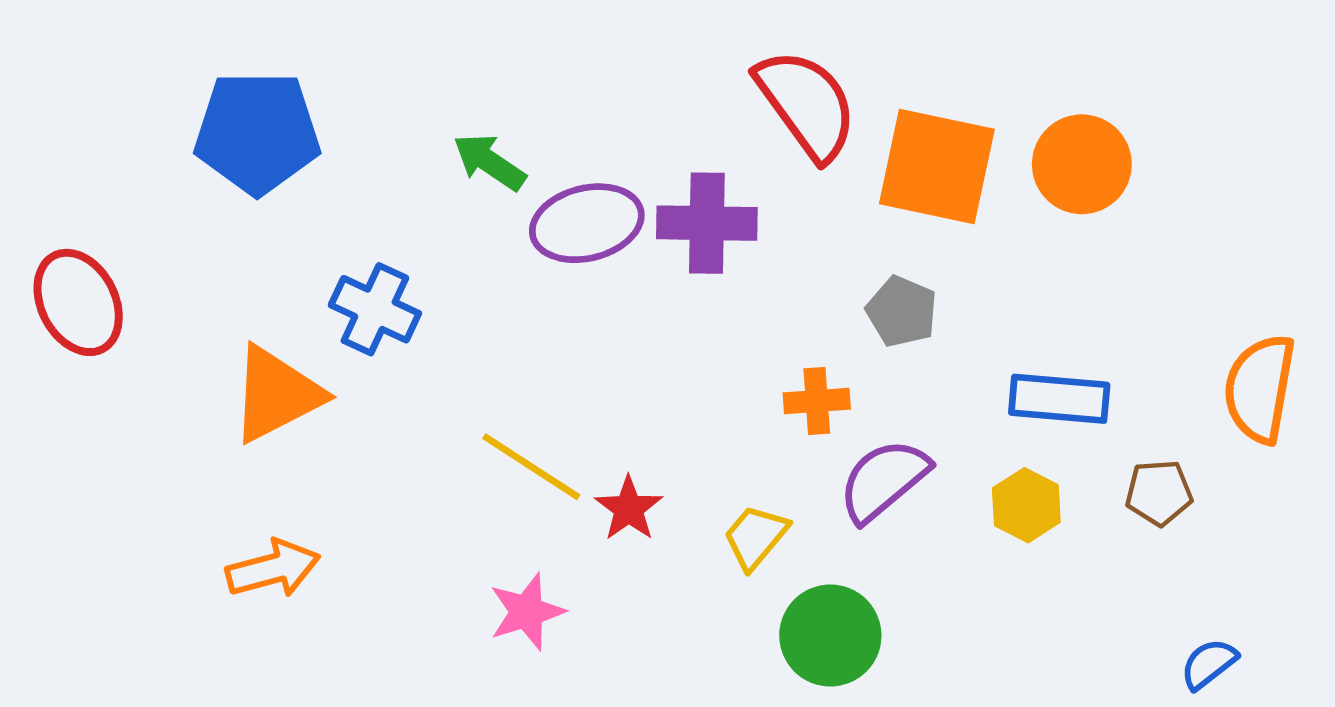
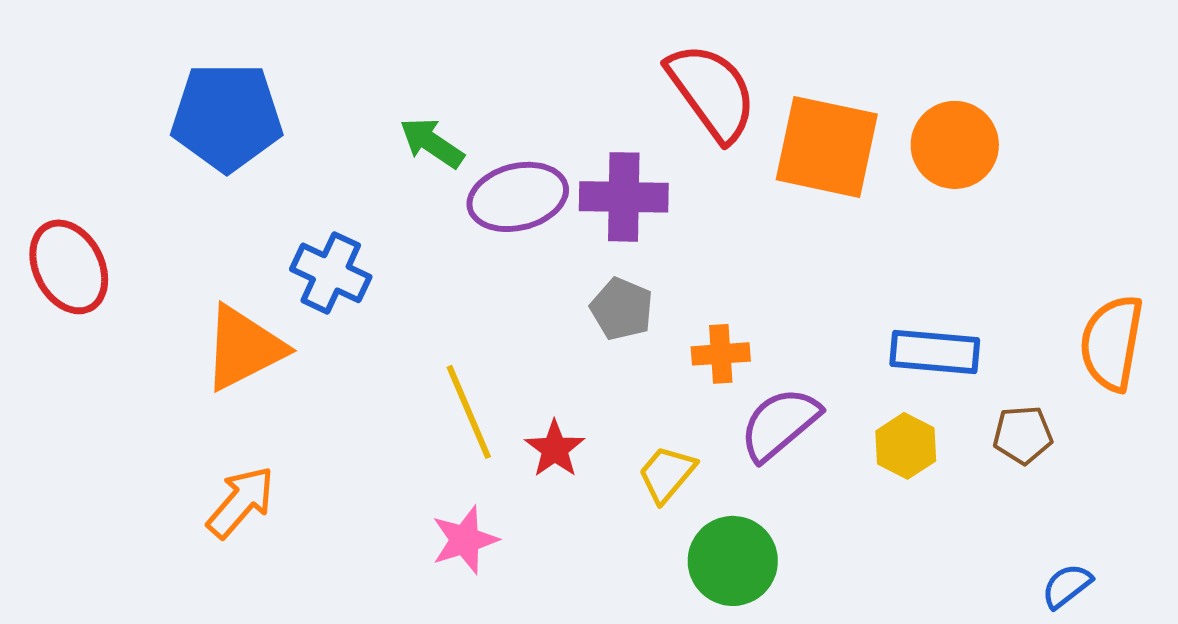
gray pentagon: (902, 312) -> (622, 309), moved
yellow line: (531, 467) -> (469, 412), turned 34
orange arrow: (273, 569) -> (241, 502), turned -34

